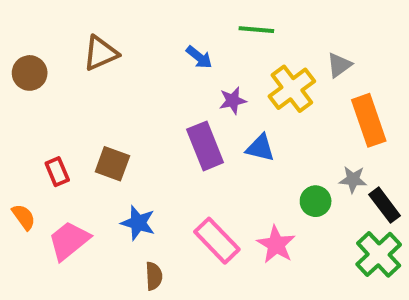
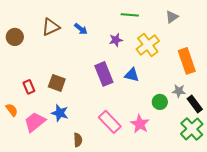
blue arrow: (199, 57) -> (81, 29), moved
gray triangle: (339, 65) -> (172, 17), moved
purple star: (233, 101) -> (116, 40), moved
blue star: (138, 223) -> (60, 113), moved

